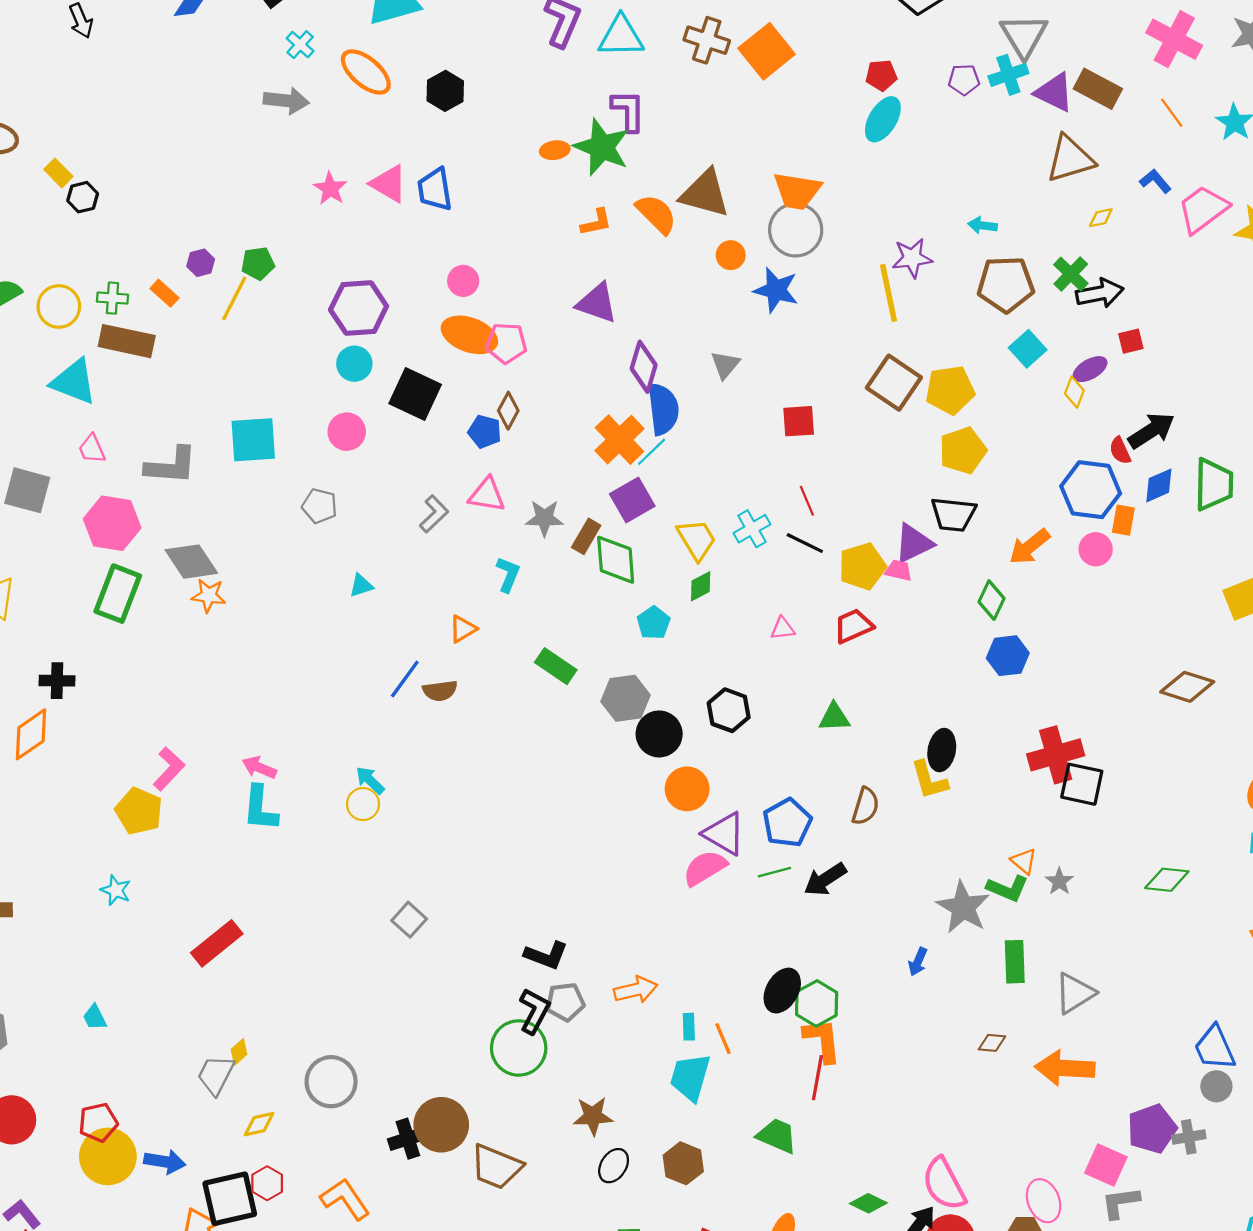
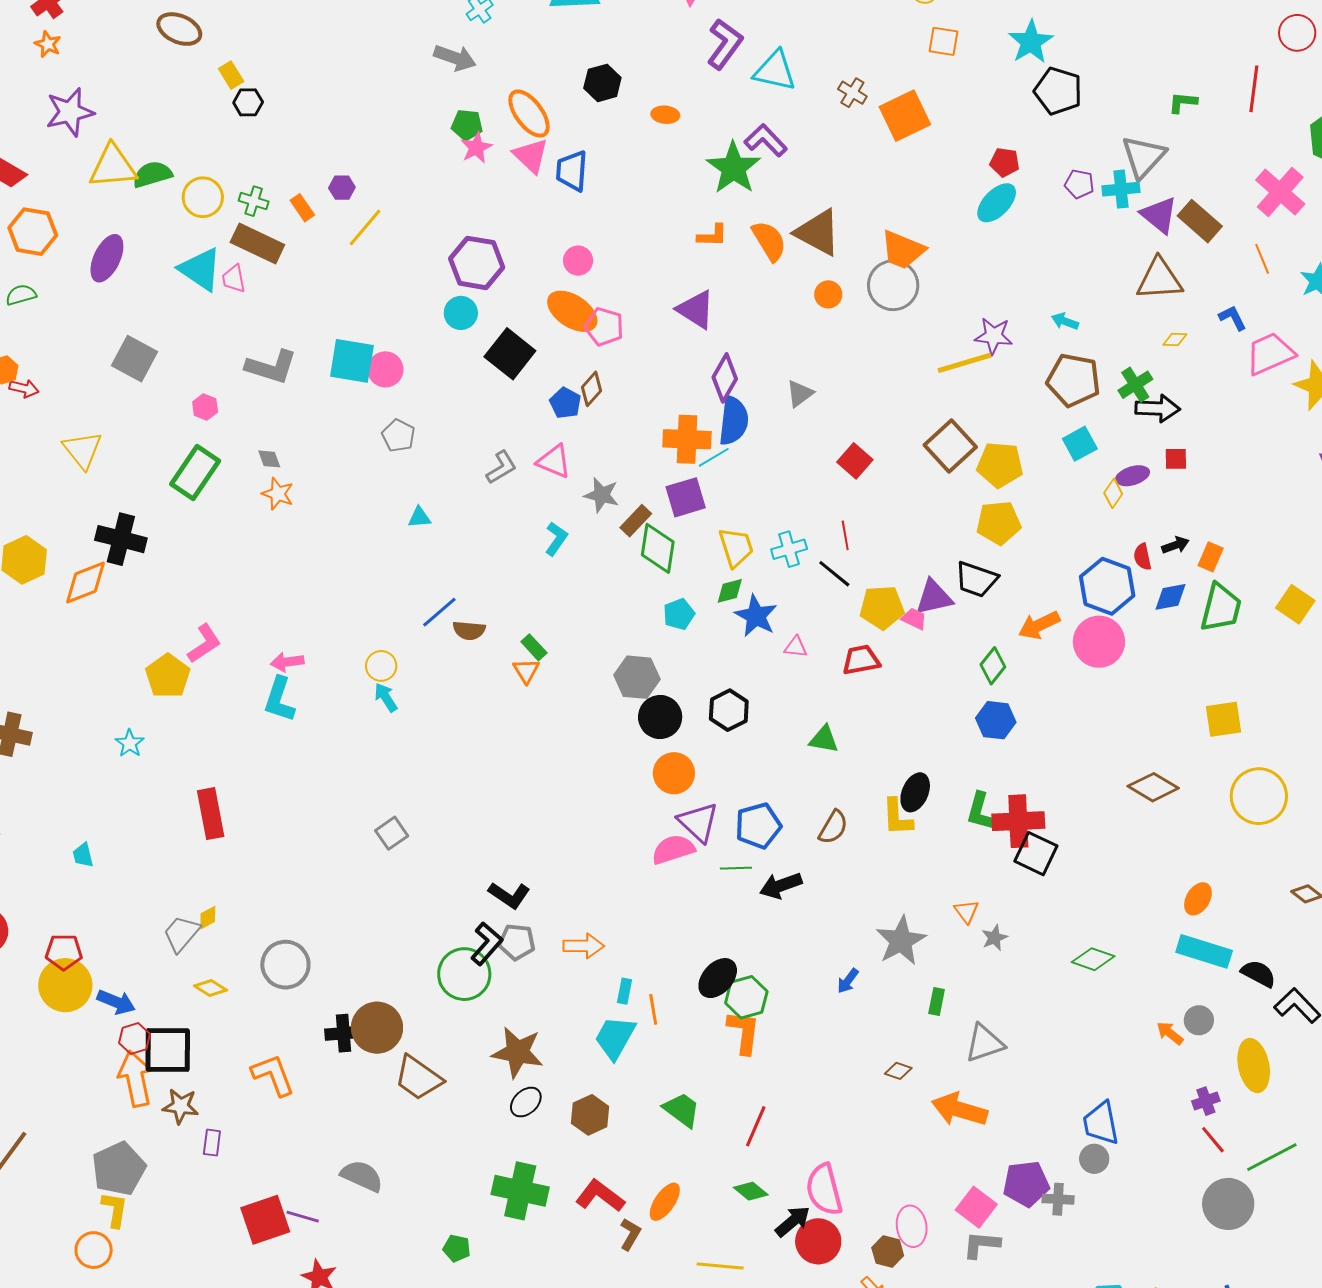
brown cross: (707, 40) -> (852, 93), size x0.7
orange ellipse: (366, 72) -> (529, 113), moved
purple L-shape: (628, 111) -> (766, 140), turned -57
orange ellipse: (555, 150) -> (665, 115), moved
green pentagon: (258, 263) -> (467, 125), moved
blue star: (776, 290) -> (756, 616), moved
yellow line: (888, 293) -> (965, 363), turned 72
red square: (799, 421) -> (855, 461), turned 32
black arrow: (1151, 431) -> (1175, 545), size x0.6
pink circle: (347, 432) -> (385, 369), moved
orange cross: (619, 440) -> (687, 439), turned 33
pink trapezoid: (92, 449) -> (234, 279), moved
orange rectangle: (1123, 520) -> (1211, 557), moved
pink hexagon: (112, 523) -> (205, 407), size x0.5
pink circle: (1096, 549) -> (1099, 642), size x1.6
gray diamond: (191, 562) -> (269, 459), size x0.5
orange triangle: (463, 629) -> (526, 671), moved, turned -44
green rectangle: (556, 666) -> (534, 647), moved, size x0.7
black cross: (57, 681) -> (121, 539), size x1.5
pink arrow: (259, 768) -> (287, 662), turned -44
yellow circle: (363, 804) -> (381, 666), moved
green L-shape: (1008, 888) -> (980, 811), moved, turned 69
red rectangle: (217, 943) -> (211, 814), turned -75
green rectangle: (1015, 962) -> (937, 1002), size x0.7
red line: (817, 1078) -> (756, 1126), moved
brown star: (593, 1116) -> (518, 1052), size x1.4
yellow diamond: (259, 1124) -> (211, 988), turned 32
red hexagon: (267, 1183) -> (135, 1039), moved

